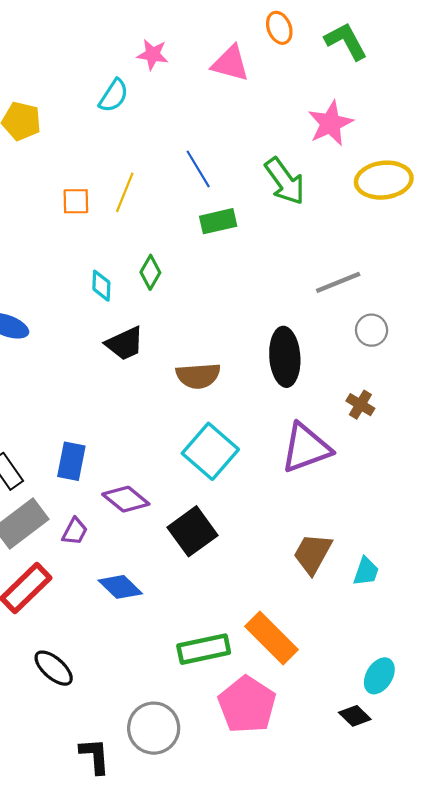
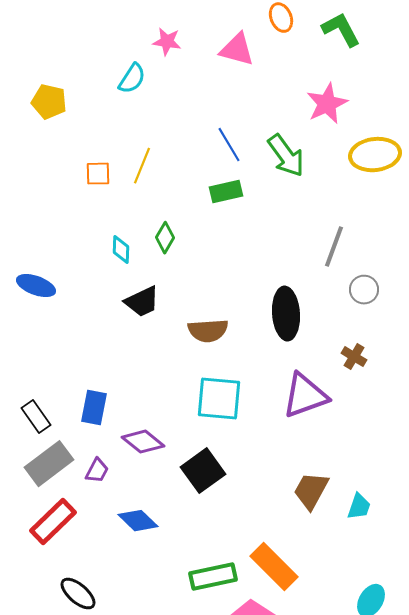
blue line: (198, 169) -> (229, 145), moved
gray line: (338, 282) -> (334, 247), turned -48
cyan square: (210, 451) -> (219, 399), turned -36

